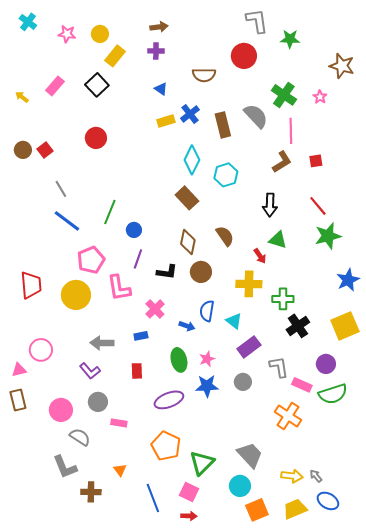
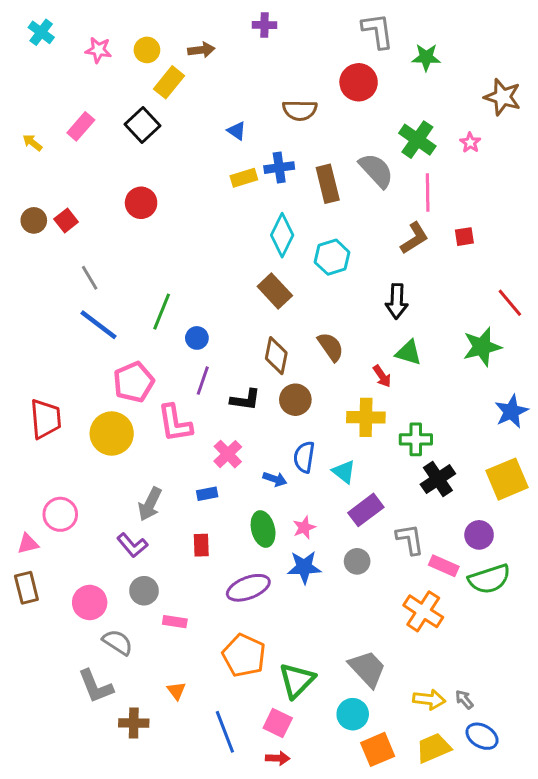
brown arrow: (159, 27) -> (201, 50), moved
purple cross: (156, 51) -> (265, 25), moved
blue cross: (190, 114) -> (279, 168), turned 30
red line: (318, 206) -> (510, 303), moved
gray arrow: (102, 343) -> (150, 504), turned -65

